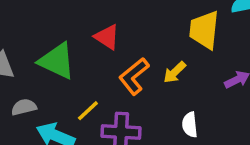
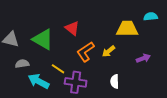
yellow trapezoid: (204, 30) -> (127, 29), turned 80
yellow line: (88, 111) -> (58, 69), turned 72

